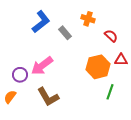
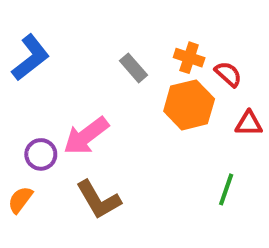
orange cross: (88, 19) -> (189, 58), moved
blue L-shape: (41, 22) -> (31, 58), moved
orange hexagon: (98, 67) -> (189, 105), moved

